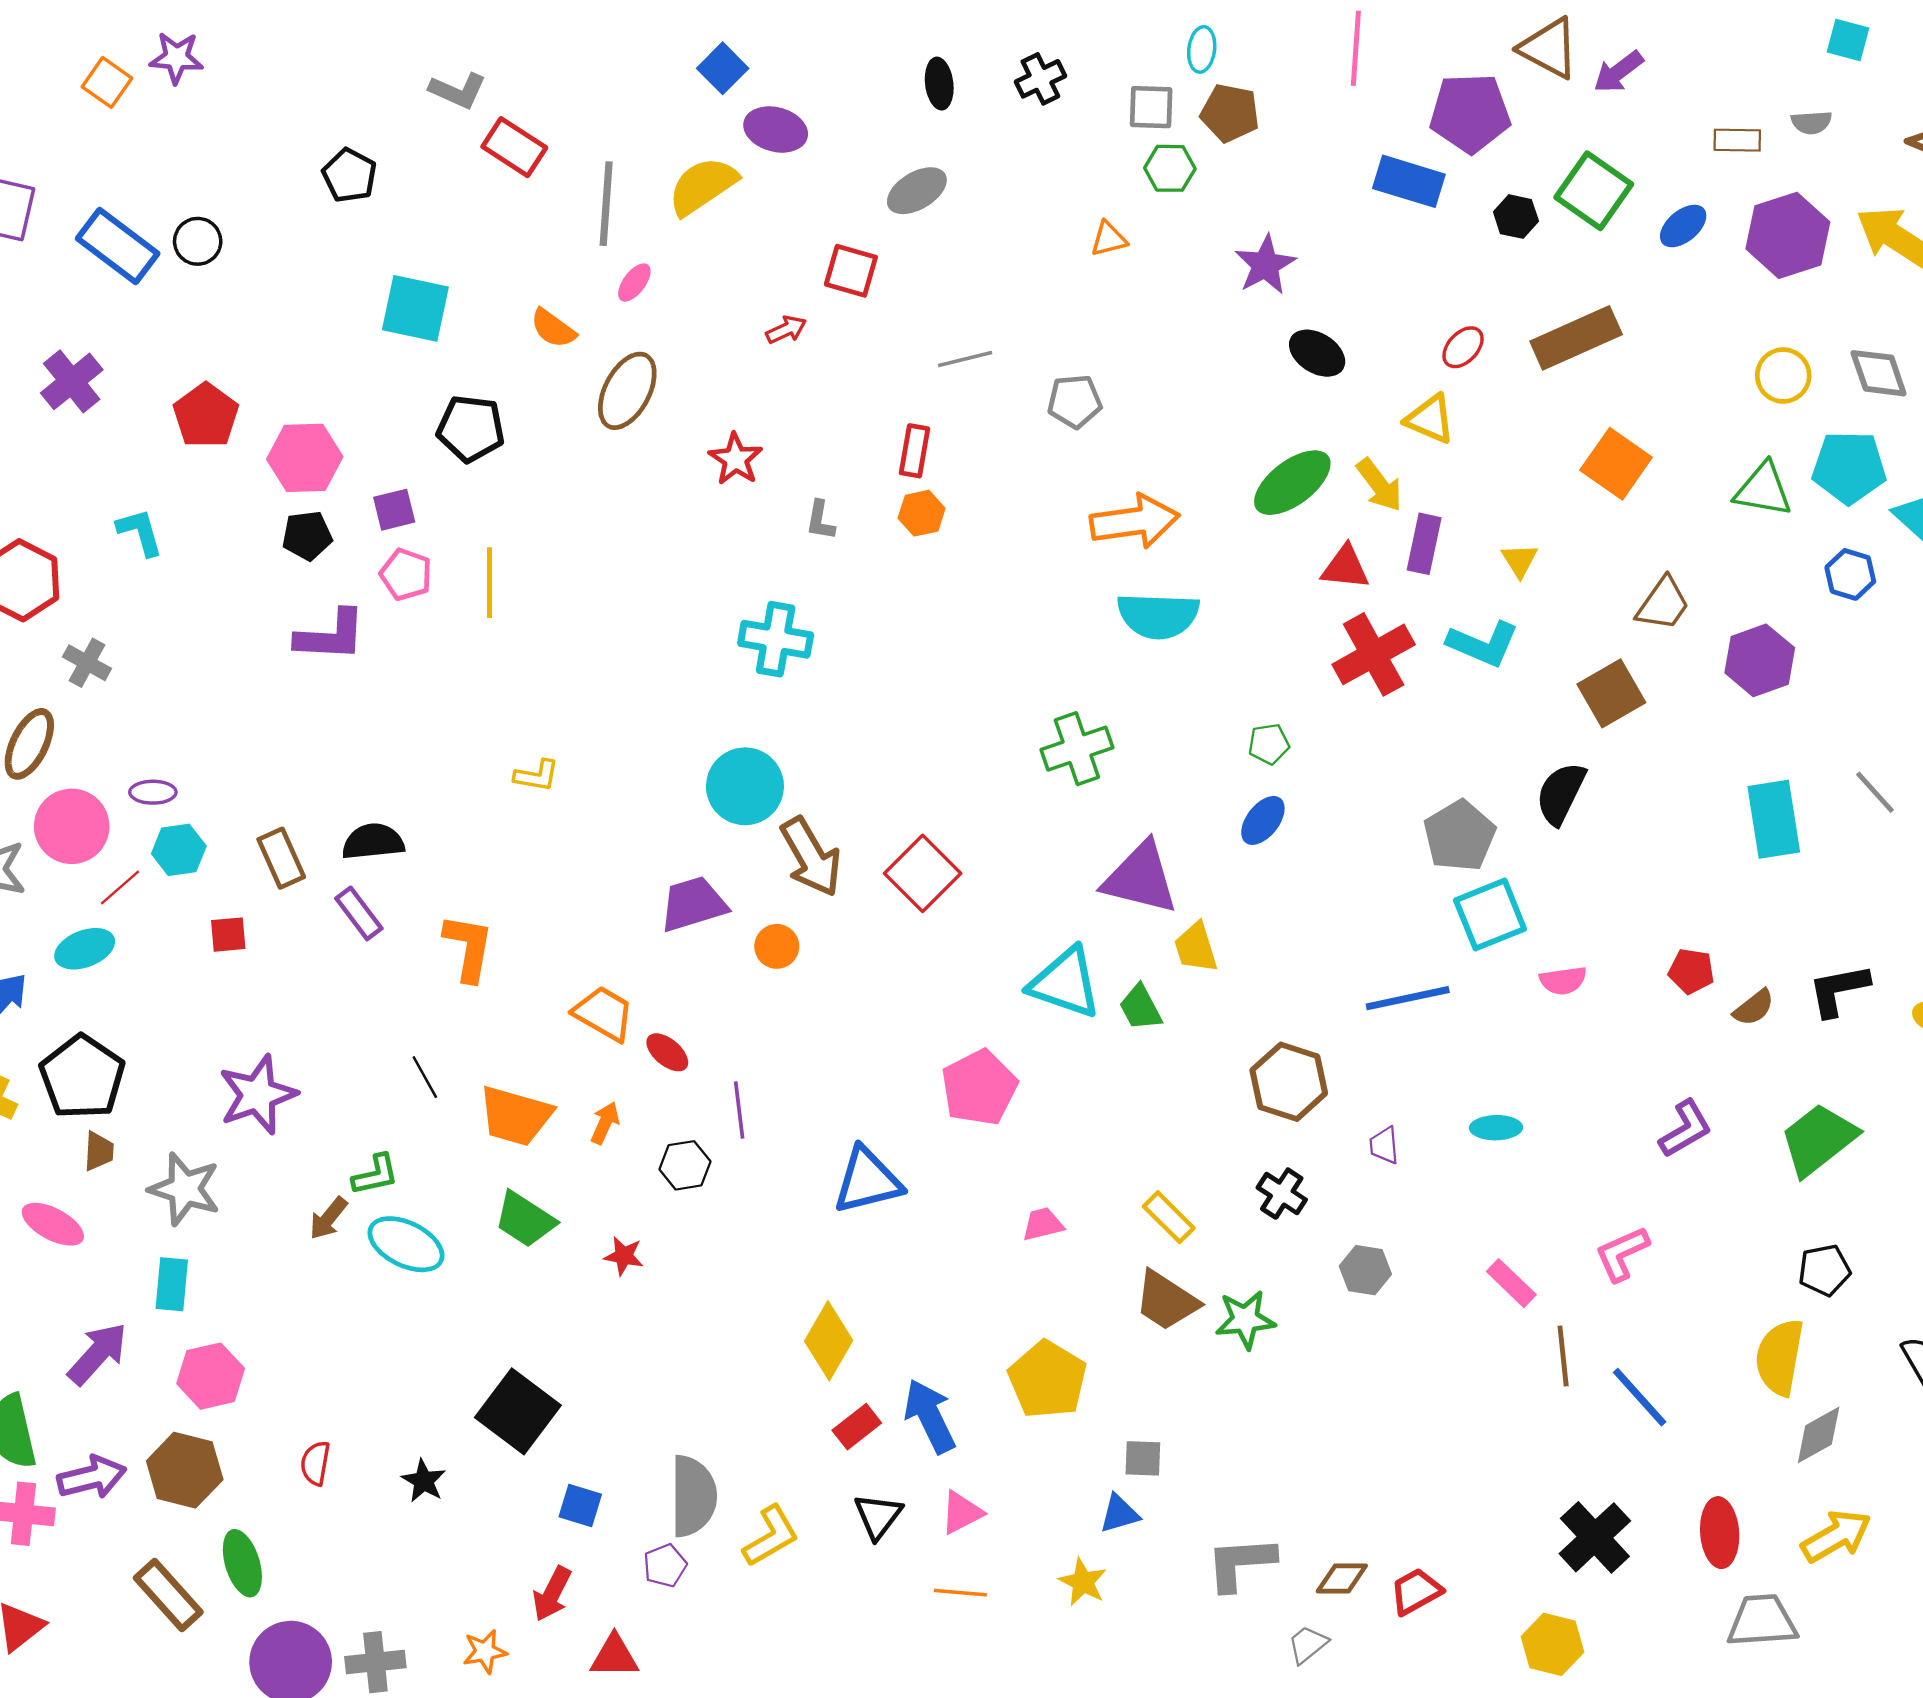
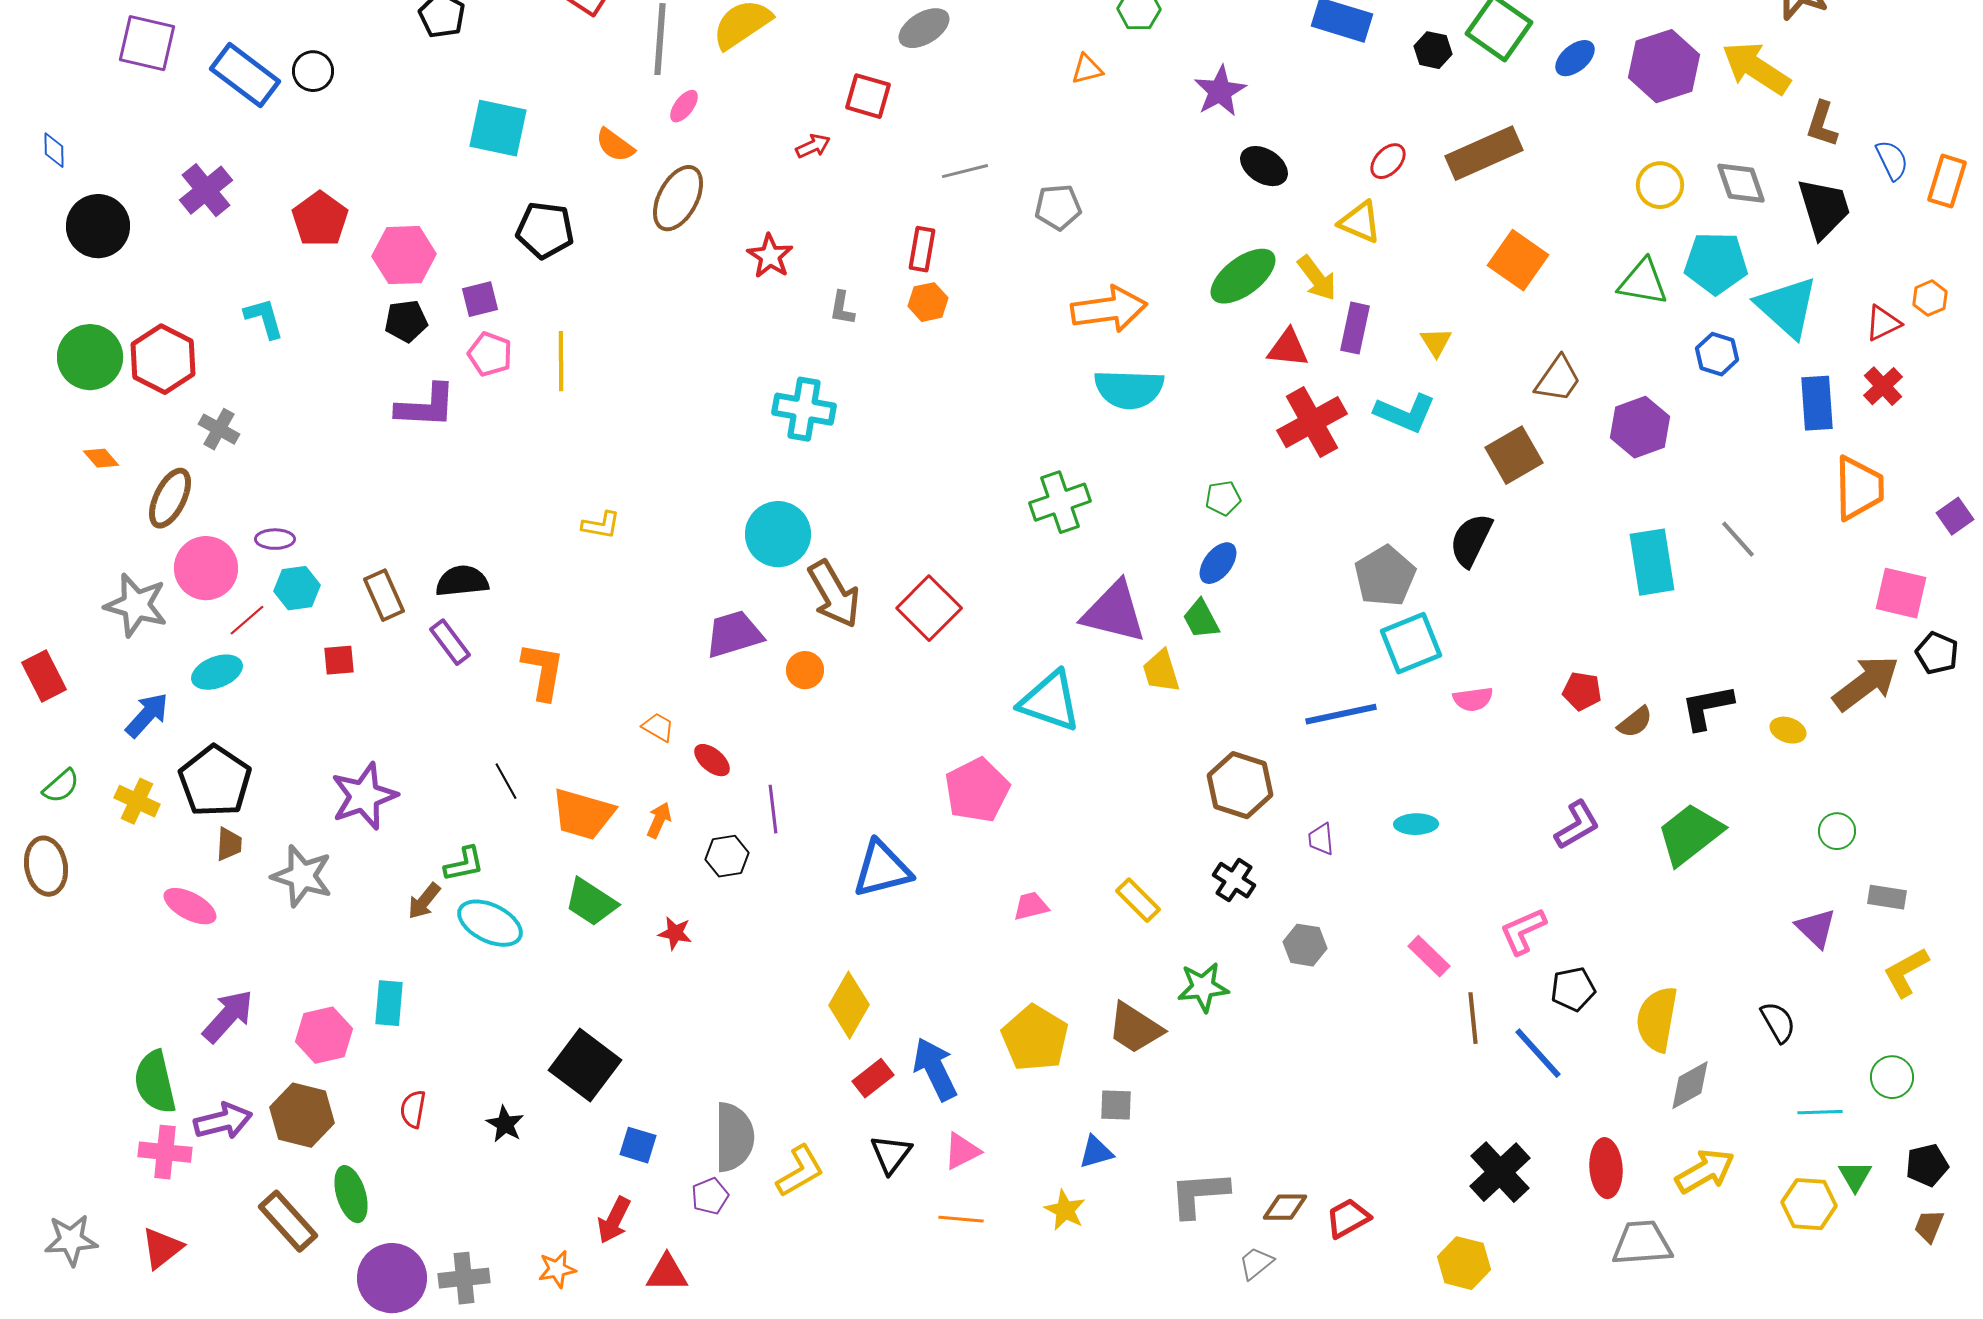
green trapezoid: (1141, 1008) -> (1201, 619), moved
orange trapezoid: (604, 1013) -> (658, 727), size x0.6
black pentagon: (1824, 1270) -> (1573, 989), moved
cyan rectangle: (172, 1284) -> (389, 1003), moved
brown trapezoid: (1166, 1301) -> (1135, 1028), moved

